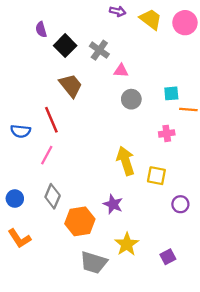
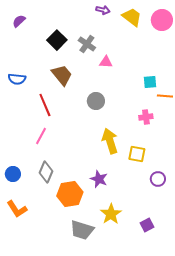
purple semicircle: (41, 30) -> (19, 21), moved, turned 64
gray circle: (131, 99) -> (96, 101), moved
blue semicircle: (21, 131) -> (17, 79), moved

